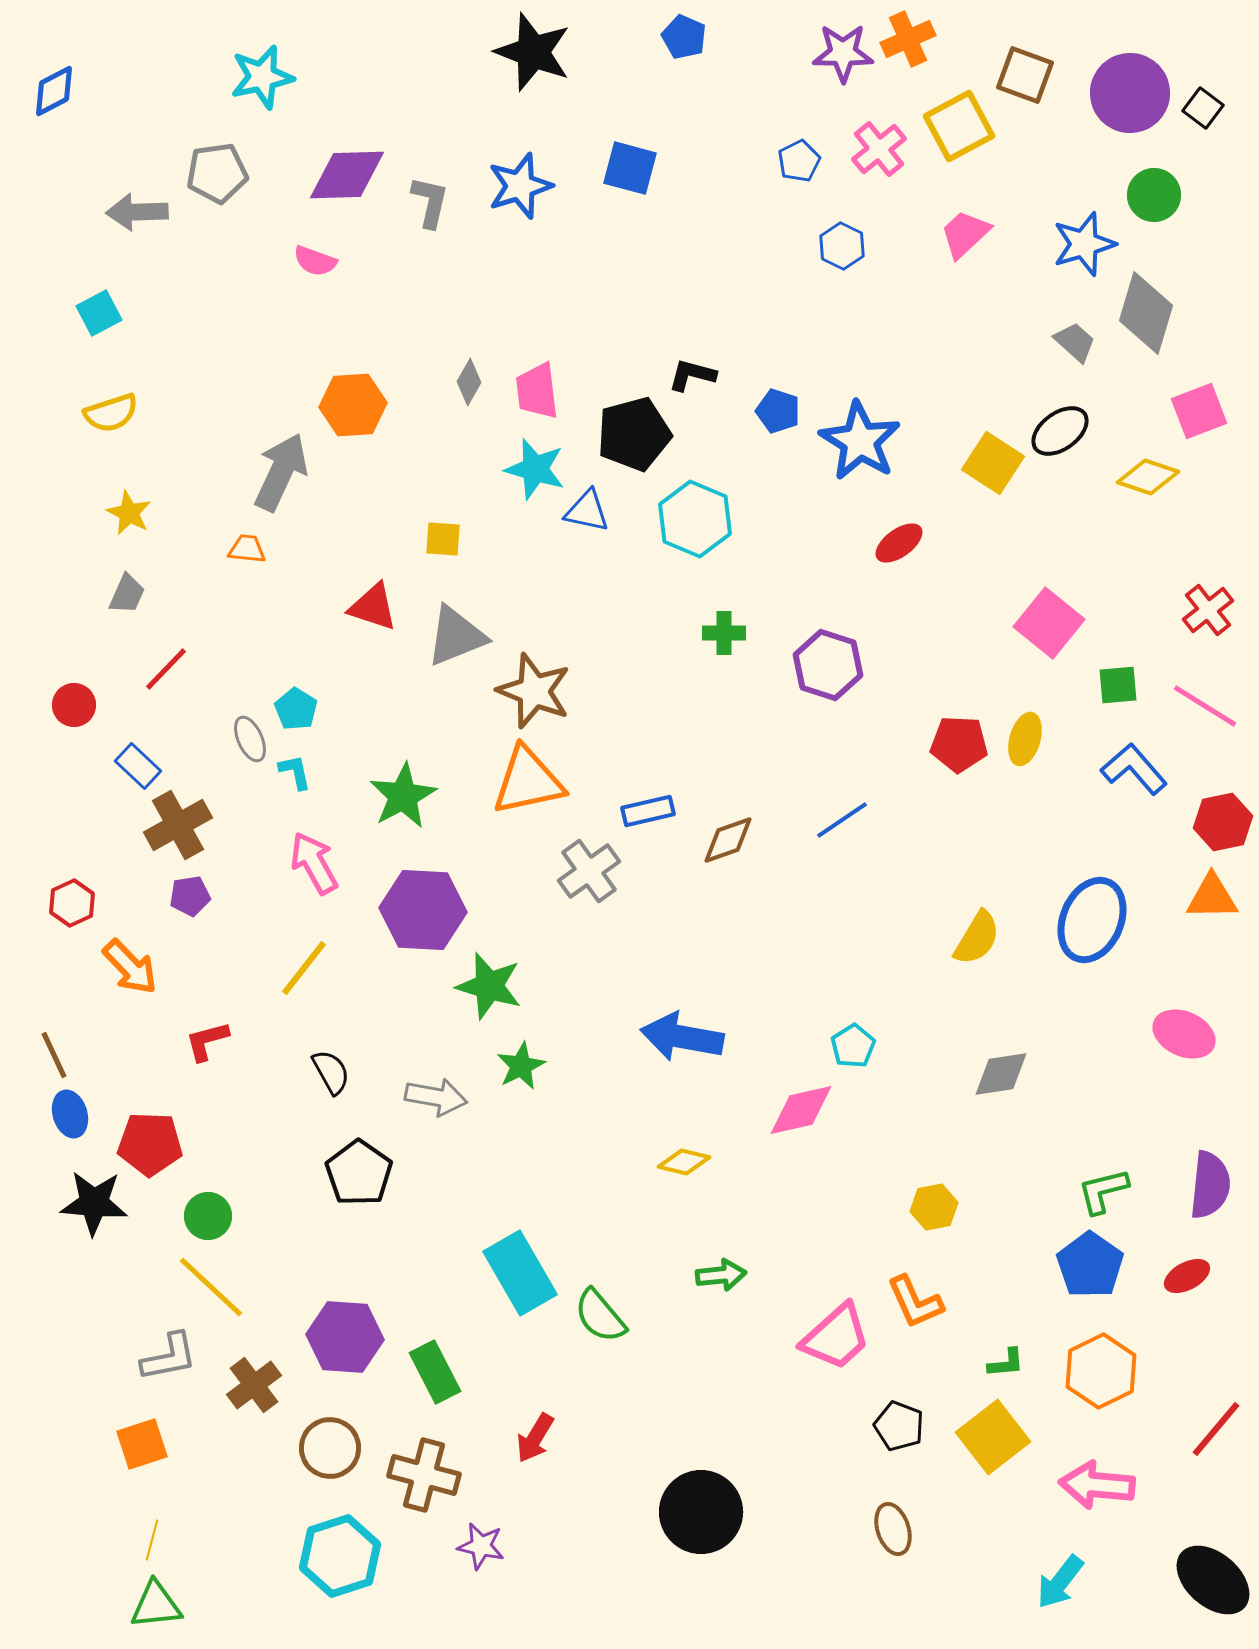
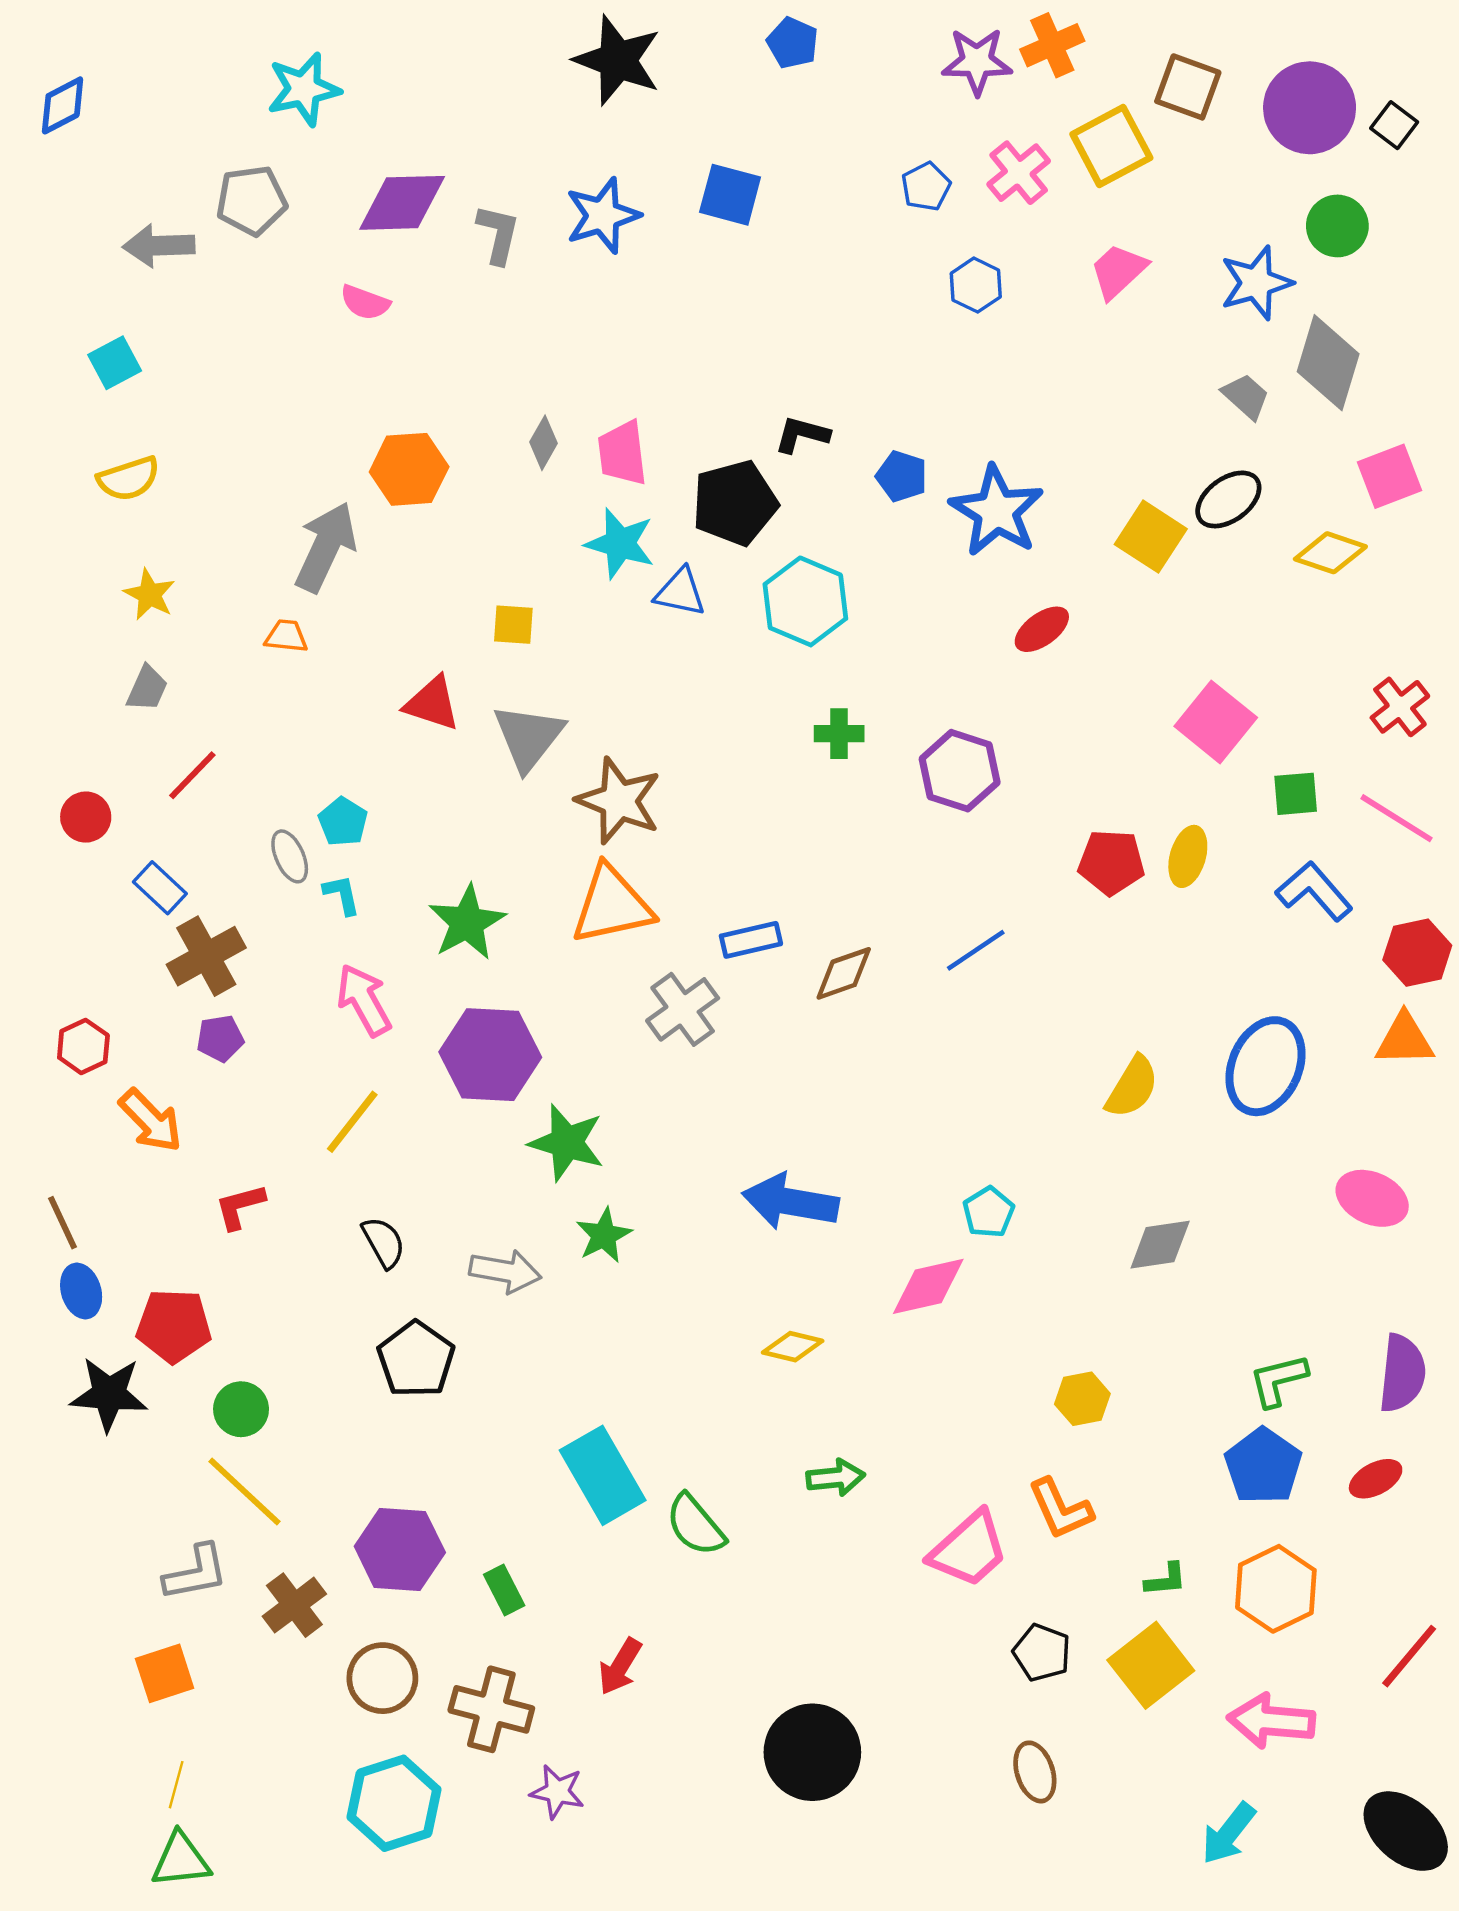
gray triangle: (456, 636) -> (528, 737), turned -30
green rectangle: (435, 1372) -> (504, 1590), size x0.7

